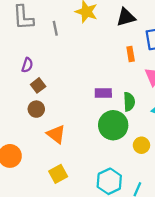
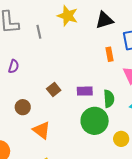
brown square: (38, 85) -> (54, 90), moved

